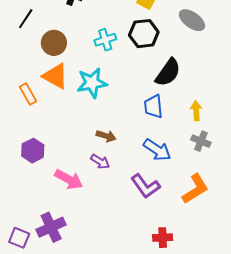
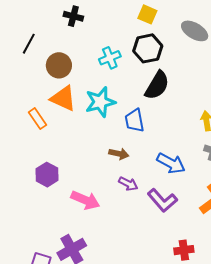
black semicircle: (168, 72) -> (157, 85), moved
blue trapezoid: (153, 106) -> (135, 121), moved
purple arrow: (100, 162) -> (128, 184), moved

